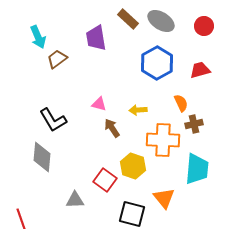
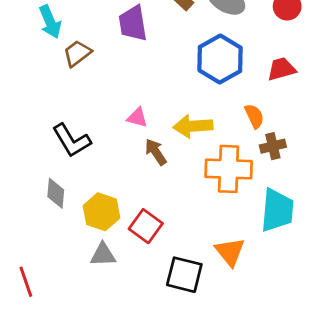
yellow arrow: (138, 110) -> (193, 126), size x1.5
gray diamond: (42, 157) -> (56, 193), size x0.7
yellow hexagon: (133, 166) -> (101, 212), moved

